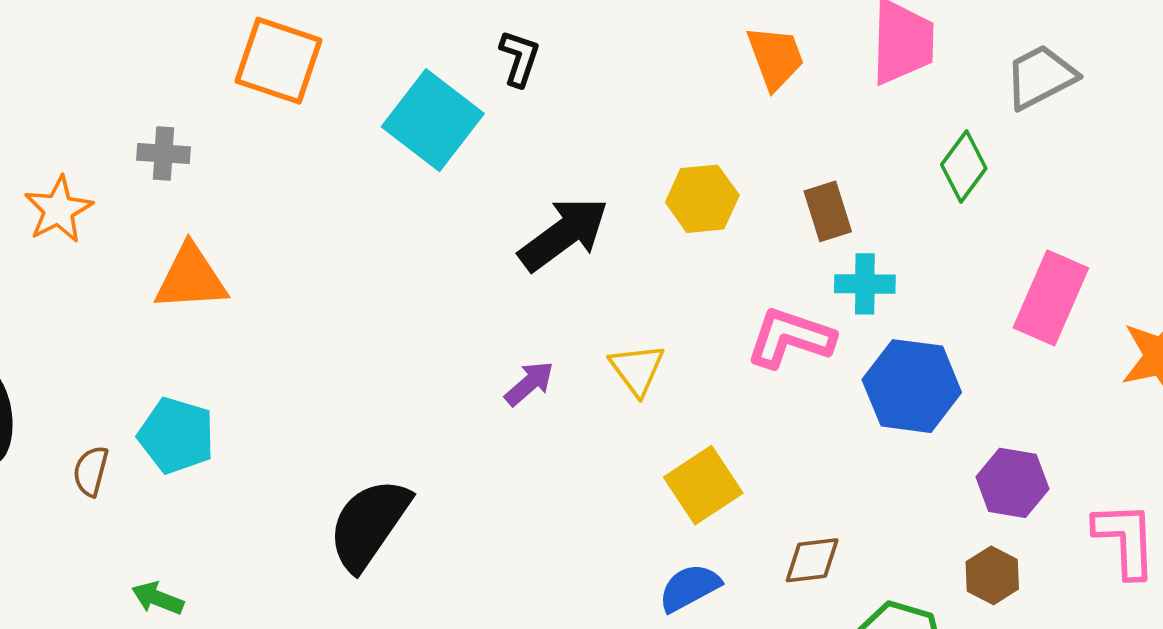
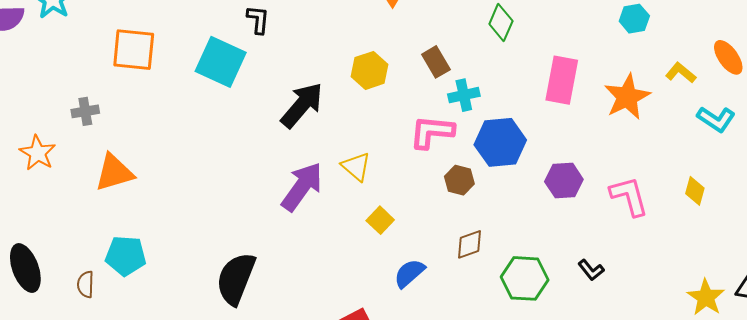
purple arrow: (529, 383) -> (302, 187), size x1.8
yellow square: (703, 485) -> (380, 220), moved, size x0.7
brown hexagon: (992, 575) -> (459, 180), moved

